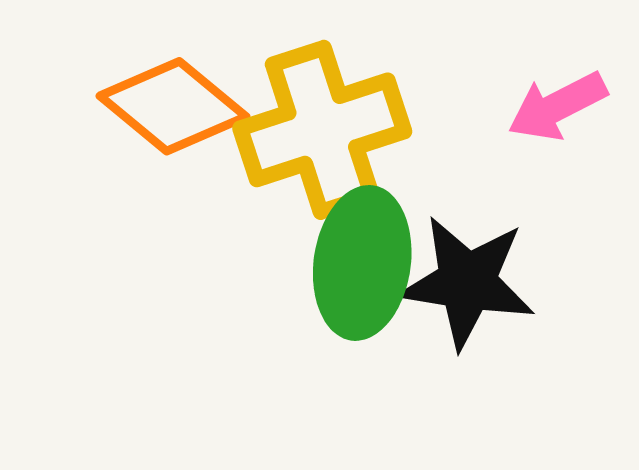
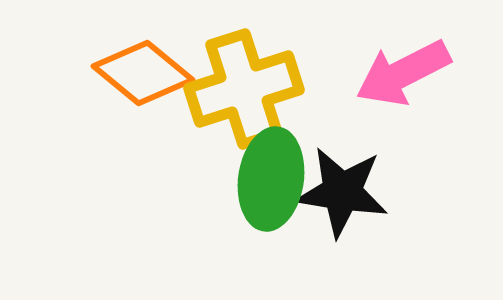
pink arrow: (557, 106) -> (403, 73), size x1.4

